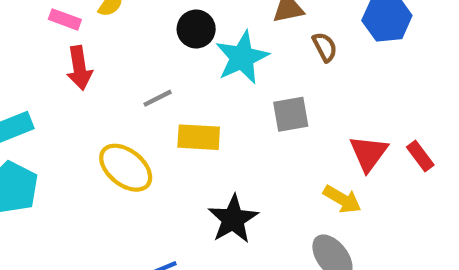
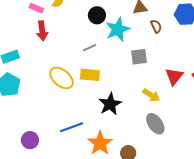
gray line: (158, 98) -> (90, 48), moved
yellow rectangle: (199, 137) -> (90, 75), moved
yellow arrow: (342, 199) -> (151, 95), moved

